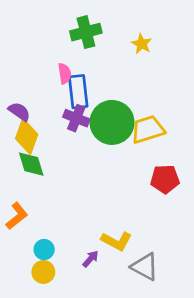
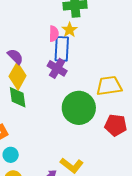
yellow star: (142, 44) -> (70, 30), moved
green circle: (112, 122) -> (79, 108), moved
cyan circle: (44, 250) -> (11, 155), moved

